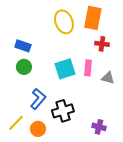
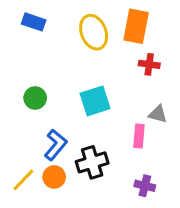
blue rectangle: (23, 46) -> (34, 22), moved
pink rectangle: (88, 68) -> (139, 136), moved
orange circle: (38, 129) -> (54, 177), moved

